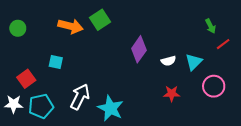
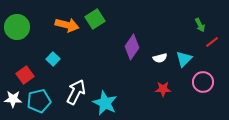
green circle: (18, 28) -> (17, 27), size x1.6
cyan square: (56, 62) -> (53, 59), turned 32

